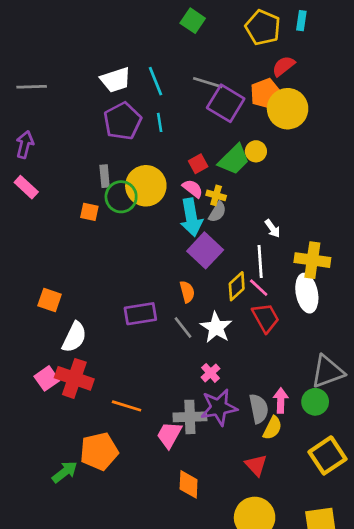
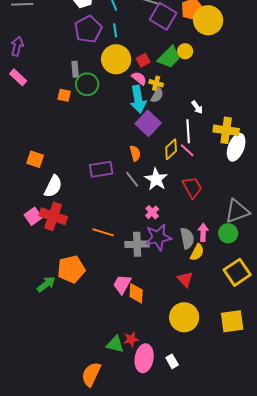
yellow circle: (146, 186) -> (116, 59), moved
white ellipse: (307, 293) -> (236, 147), moved, turned 32
red trapezoid: (266, 318) -> (192, 187), moved
orange line: (127, 406) -> (103, 232), moved
pink trapezoid: (169, 435) -> (122, 284), moved

